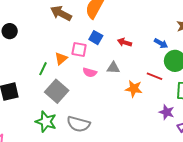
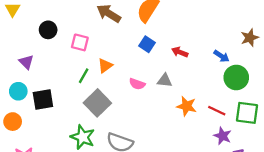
pink square: (79, 49) -> (80, 42), moved
red line: (155, 76) -> (217, 111), moved

